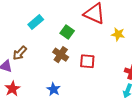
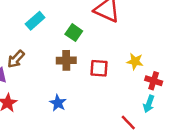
yellow star: (118, 34) -> (135, 61), moved
brown cross: (61, 55) -> (66, 60), turned -35

